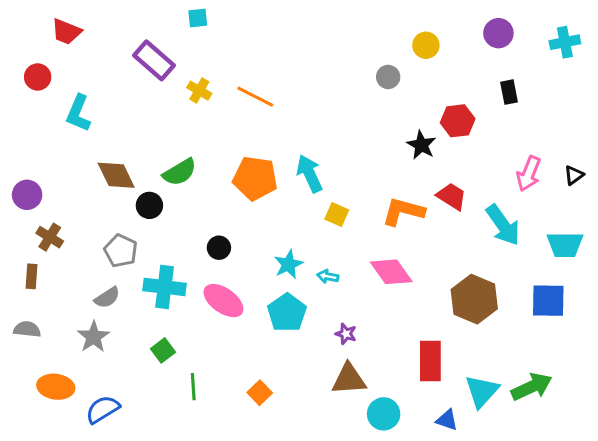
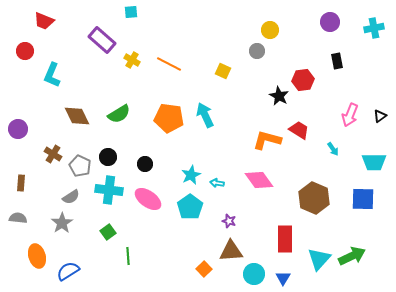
yellow circle: (426, 45) -> (270, 30), moved
black circle: (149, 205) -> (108, 157), moved
yellow square: (337, 214) -> (223, 71), moved
cyan arrow: (503, 225) -> (333, 149), size x0.5
brown cross: (50, 237) -> (53, 154), moved
orange ellipse: (56, 387) -> (37, 256), turned 65
orange square: (260, 393) -> (204, 269), moved
blue triangle: (447, 420) -> (283, 278), moved, turned 42

